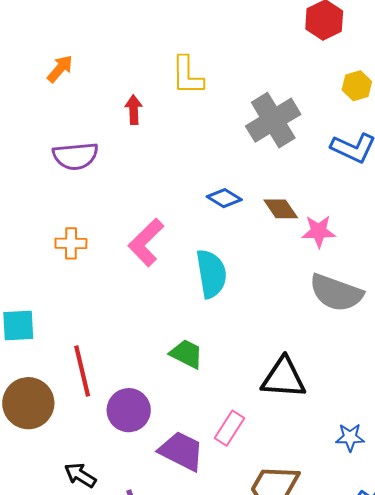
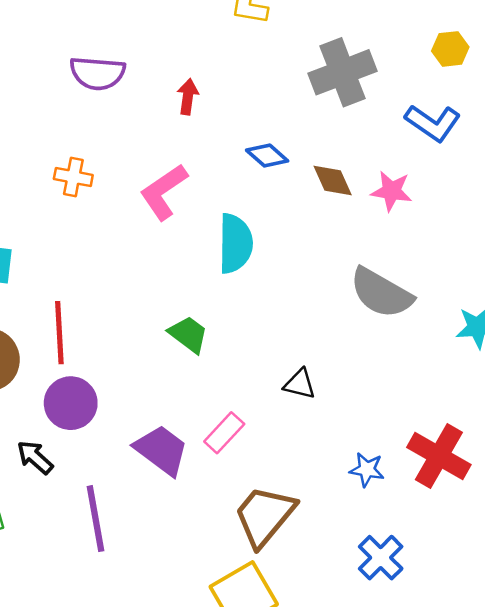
red arrow: (134, 110) -> (188, 97), moved
pink star: (319, 231) -> (391, 191), moved
black triangle: (284, 378) -> (300, 384), size x0.6
purple circle: (129, 410) -> (71, 403), moved

